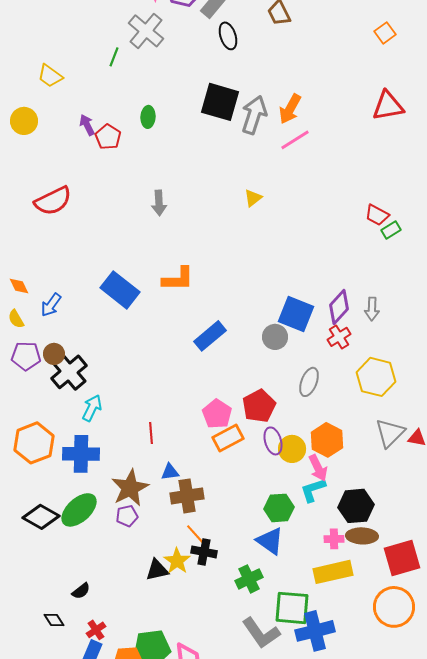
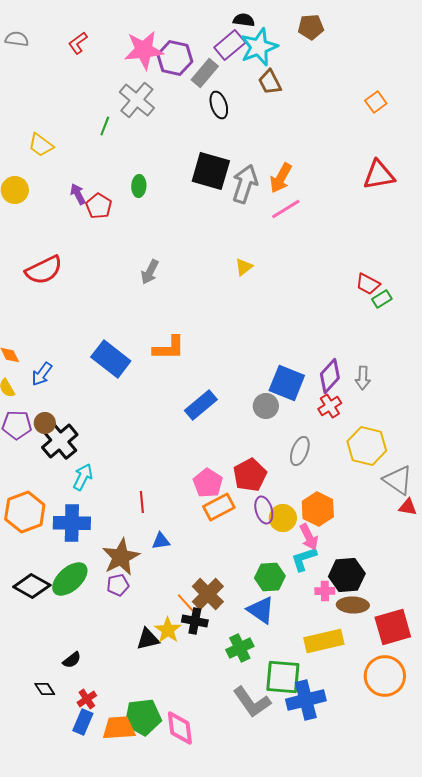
gray arrow: (159, 203) -> (150, 272), turned 30
gray triangle: (390, 433) -> (398, 480), moved, turned -40
brown cross: (187, 496) -> (208, 594), moved, turned -36
pink cross: (334, 539) -> (325, 591), moved

